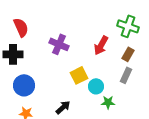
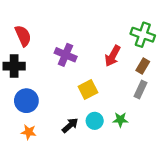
cyan circle: (96, 86) -> (95, 121), moved

